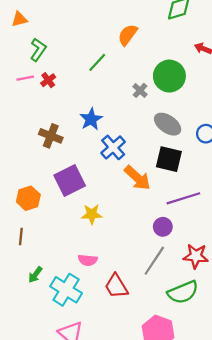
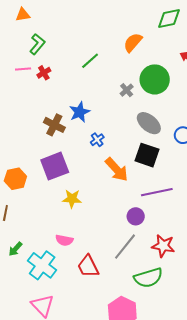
orange semicircle: (128, 35) -> (133, 42), moved
brown cross: (51, 136) -> (54, 125), moved
blue cross: (113, 147) -> (97, 140), size x0.6

